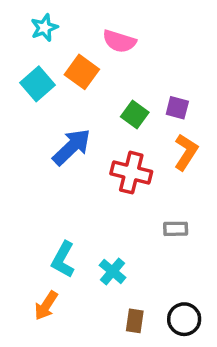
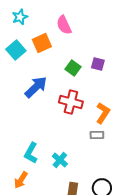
pink semicircle: (119, 41) -> (64, 25), turned 48
orange square: (82, 72) -> (42, 43), turned 30
orange L-shape: (186, 152) -> (103, 113), moved

